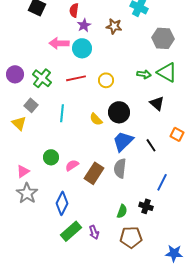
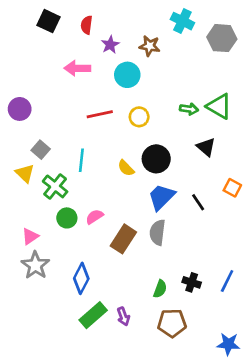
red semicircle: (74, 10) -> (87, 25), moved
gray hexagon: (163, 38) -> (222, 38), moved
cyan circle: (82, 48) -> (127, 75), moved
green cross: (42, 78) -> (55, 186), moved
pink semicircle: (72, 165) -> (94, 217), moved
blue line: (162, 182) -> (227, 281), moved

